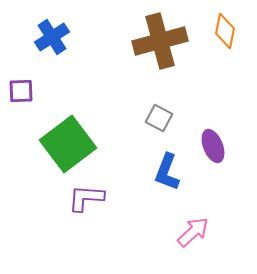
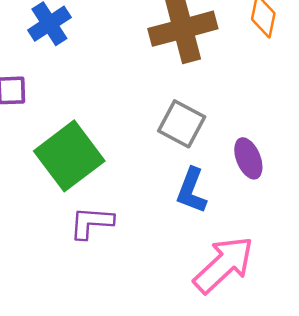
gray square: (159, 118) -> (182, 124), size x1.4
pink arrow: (193, 232) -> (224, 265), size x1.6

